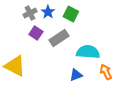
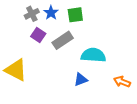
green square: (71, 14) -> (75, 15), turned -35
orange arrow: (106, 72) -> (122, 82), moved, turned -42

